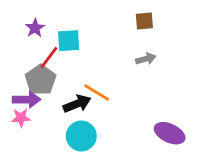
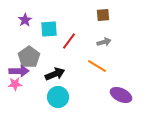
red line: (49, 57) -> (69, 41), moved
orange line: (97, 93) -> (97, 66), moved

